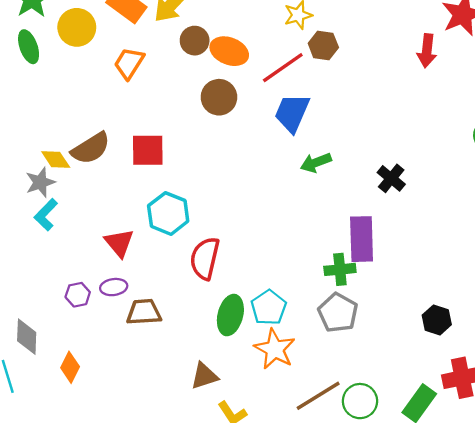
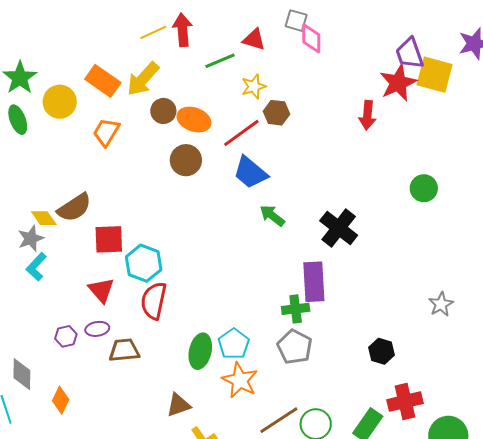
blue trapezoid: (292, 113) -> (250, 172), turned -72
red square: (148, 150) -> (109, 239), moved
green arrow: (316, 163) -> (272, 216), turned 60
black cross: (391, 178) -> (339, 228), size x1.5
red semicircle: (205, 258) -> (154, 301), moved

